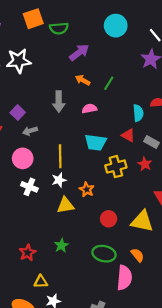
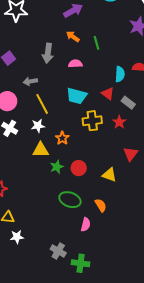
green line: (109, 83) -> (96, 43), turned -56
gray arrow: (30, 131) -> (30, 81), moved
yellow line: (60, 156) -> (42, 104), turned -35
yellow triangle: (142, 221) -> (109, 175), size x0.7
green star: (61, 245) -> (57, 167), moved
pink semicircle: (124, 278) -> (86, 225), size x0.6

